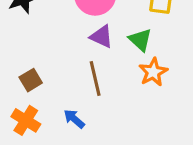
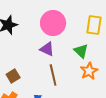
purple triangle: (102, 37) -> (47, 49), moved

